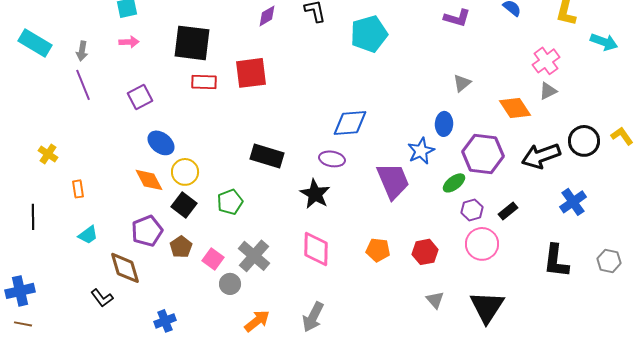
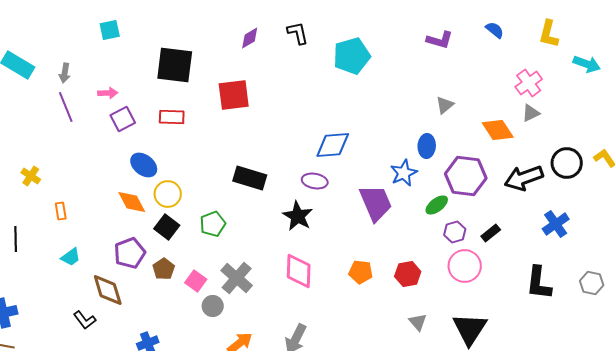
pink arrow: (129, 42) -> (108, 93), moved
red rectangle: (204, 82) -> (172, 117), moved

